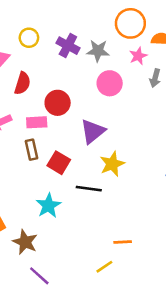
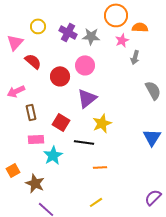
red semicircle: (22, 83) -> (33, 61), turned -66
pink circle: (110, 83) -> (85, 65), moved
pink rectangle: (37, 122) -> (36, 139), moved
brown rectangle: (32, 150) -> (31, 112), moved
orange line: (123, 242) -> (100, 167), moved

